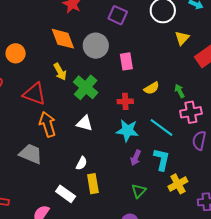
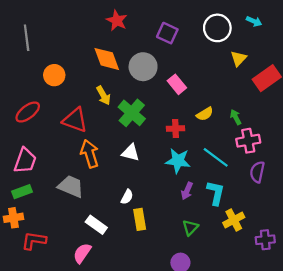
pink rectangle: (126, 61) -> (177, 84), turned -30
white rectangle: (66, 194) -> (96, 225), moved

